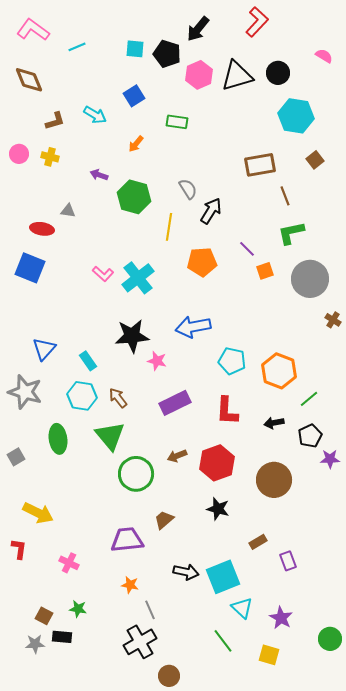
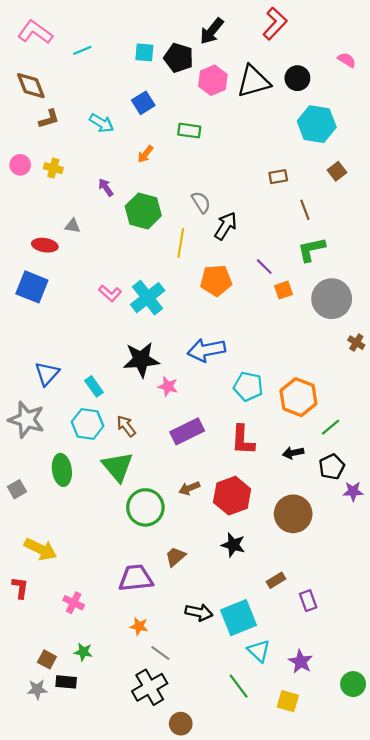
brown L-shape: (55, 121) -> (49, 119), moved
brown rectangle: (260, 165) -> (278, 177), size x0.6
purple arrow: (99, 175) -> (106, 187), turned 36
gray line: (150, 610) -> (160, 653), turned -30

